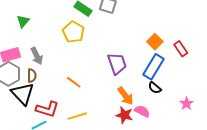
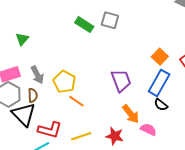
yellow pentagon: (73, 32) -> (64, 82), moved
red star: (124, 115) -> (115, 136), moved

